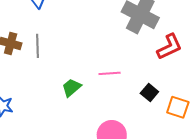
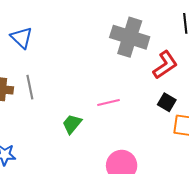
black square: (149, 93) -> (167, 102), moved

